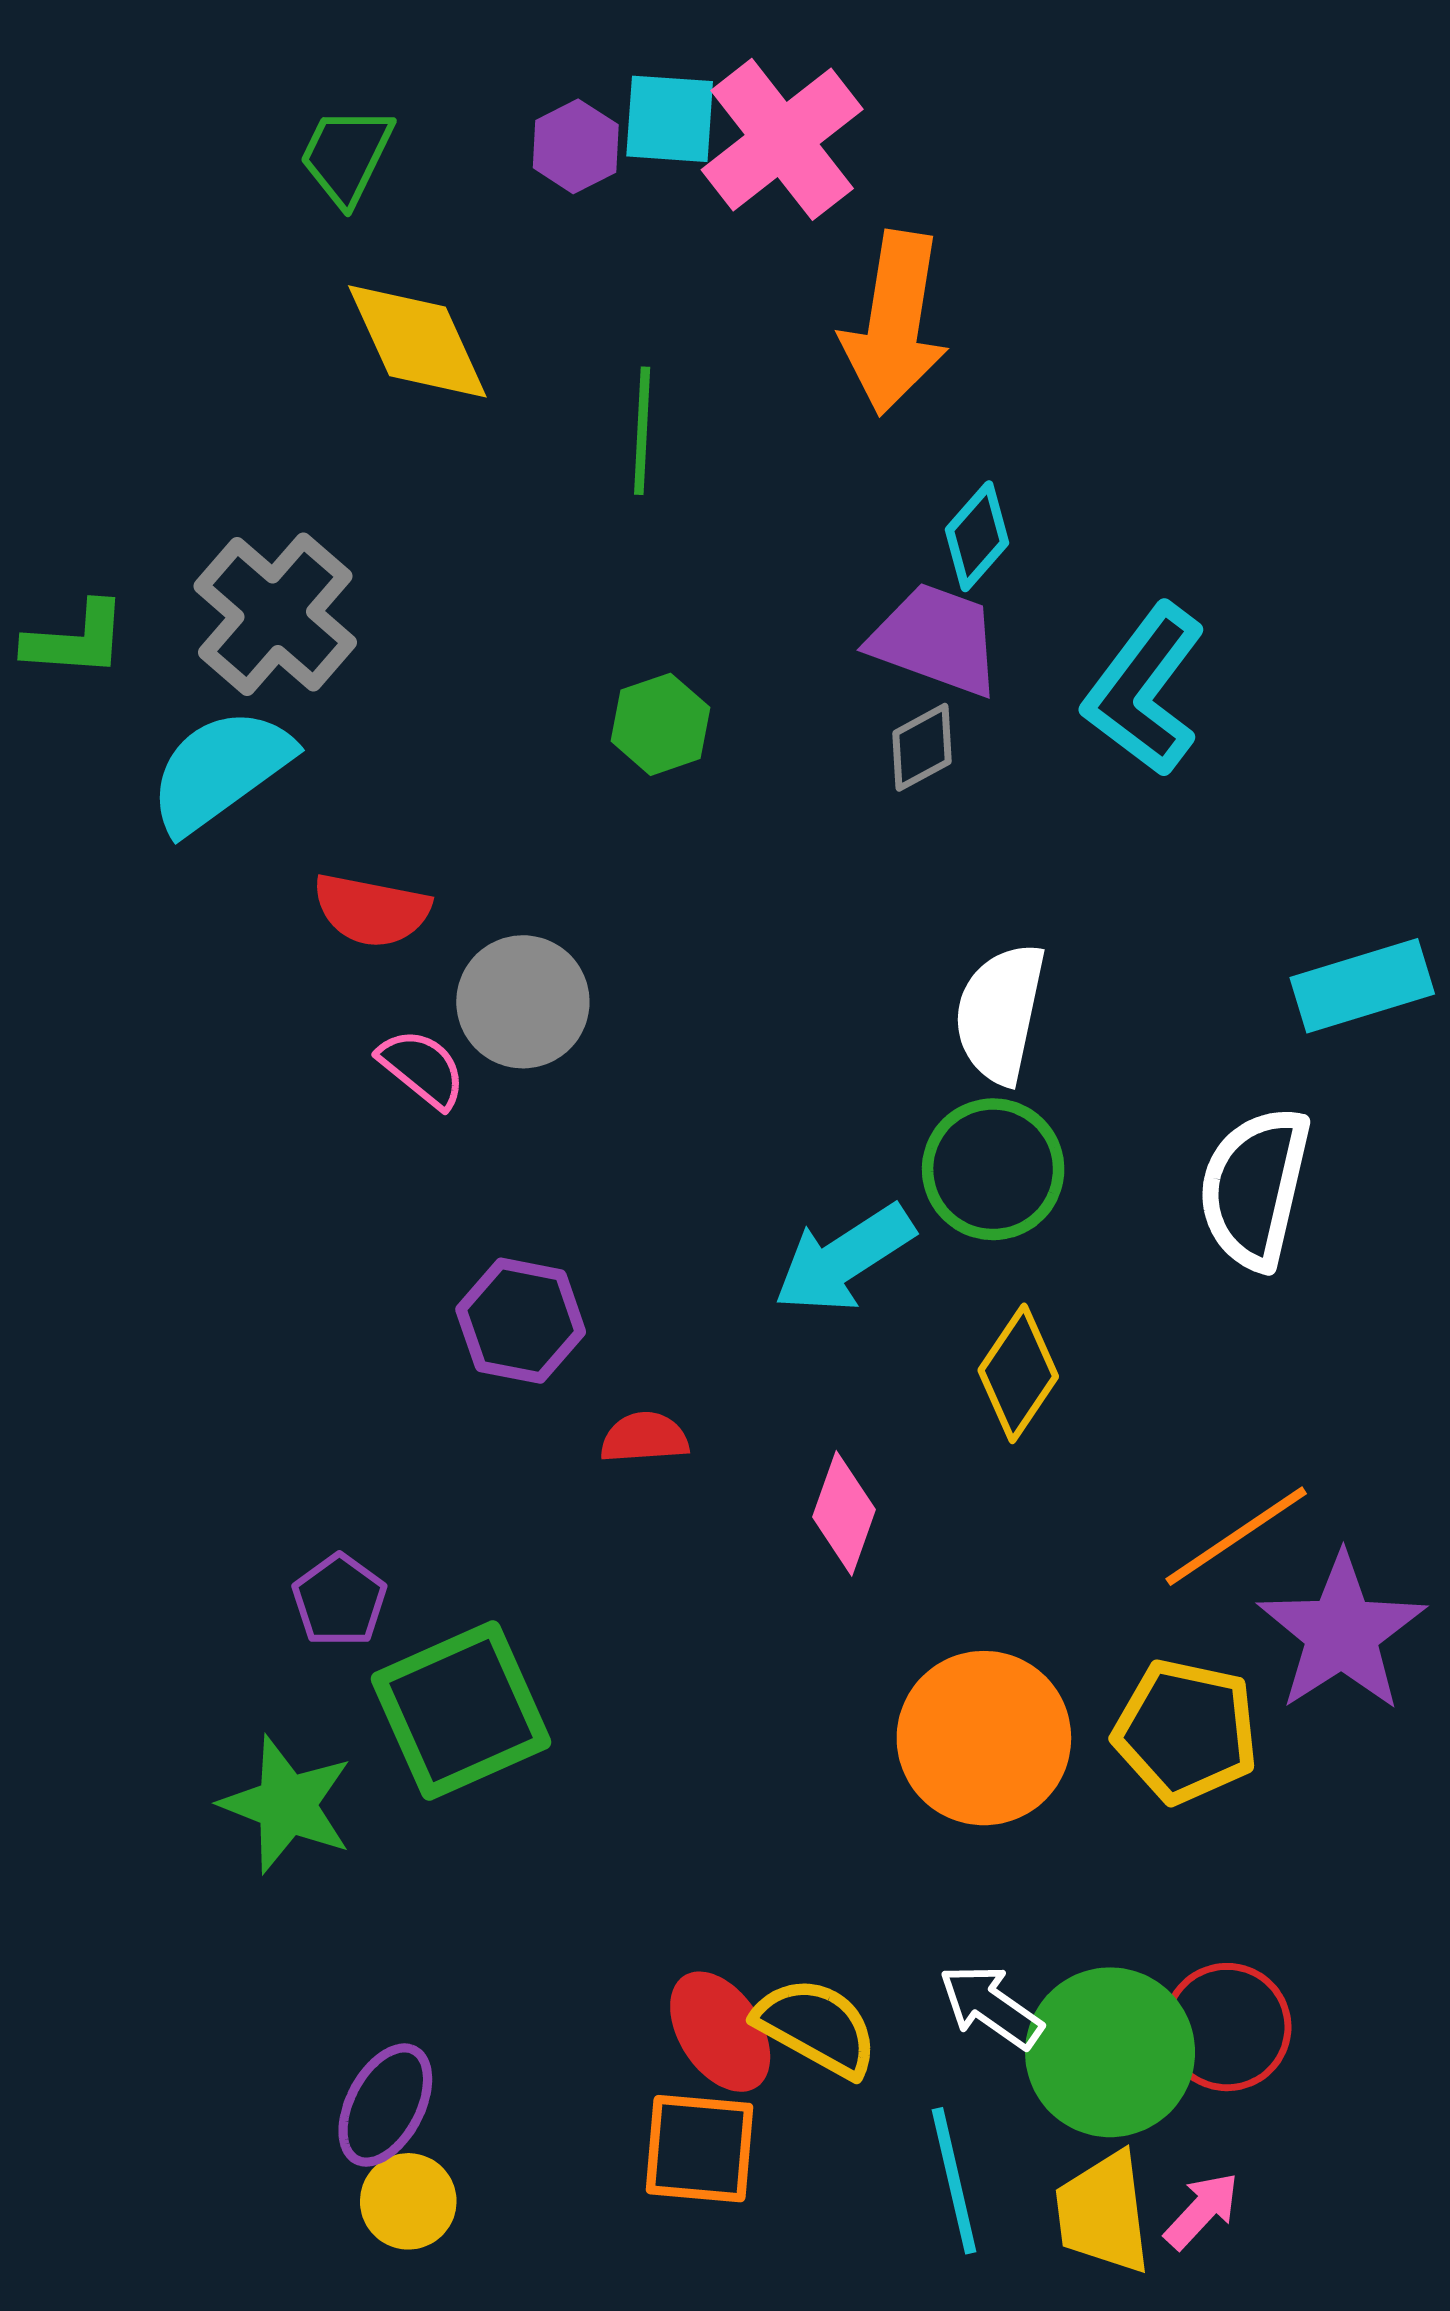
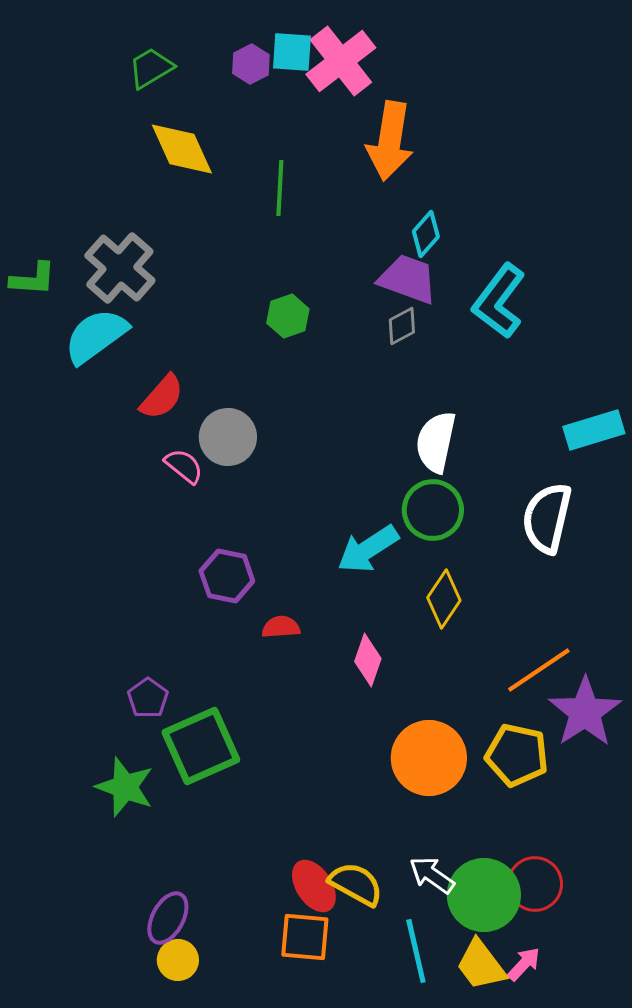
green trapezoid: (346, 156) -> (151, 68), turned 33
red semicircle: (372, 910) -> (162, 397), turned -60
yellow trapezoid: (1103, 2213) -> (481, 965), turned -30

